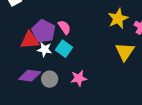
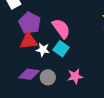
pink semicircle: (64, 27) -> (61, 29), size x1.5
purple pentagon: (44, 31) -> (30, 23), moved

